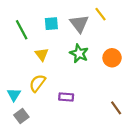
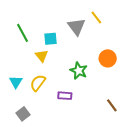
cyan square: (51, 24) -> (51, 39), moved
green star: (79, 53) -> (79, 71), moved
cyan triangle: (14, 95) -> (16, 82), moved

